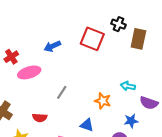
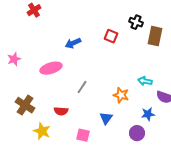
red square: (92, 39) -> (111, 36), size x0.6
red cross: (11, 57) -> (34, 10), moved
blue triangle: (87, 125) -> (106, 118), turned 48

